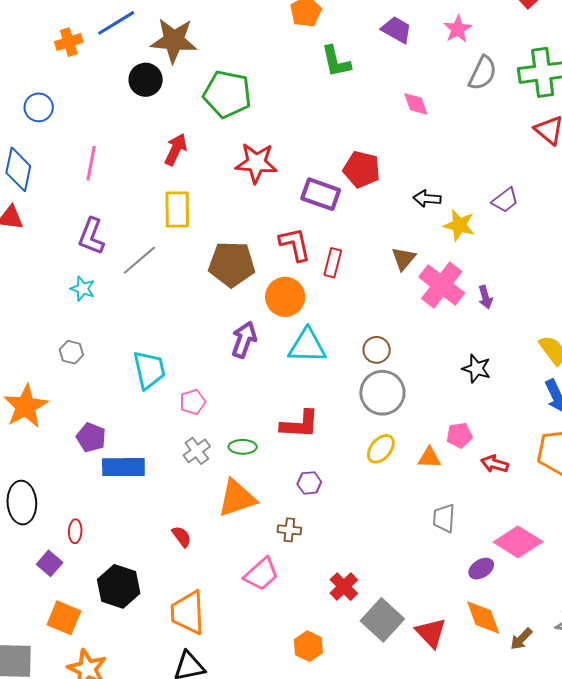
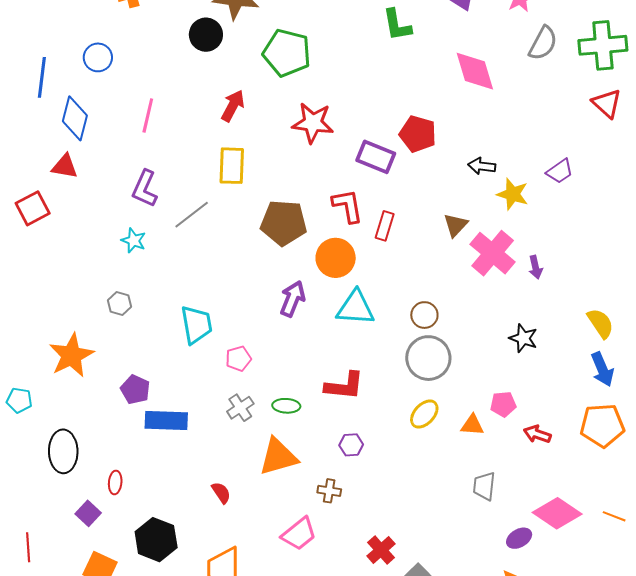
pink diamond: (416, 104) -> (475, 71), size x1.6

